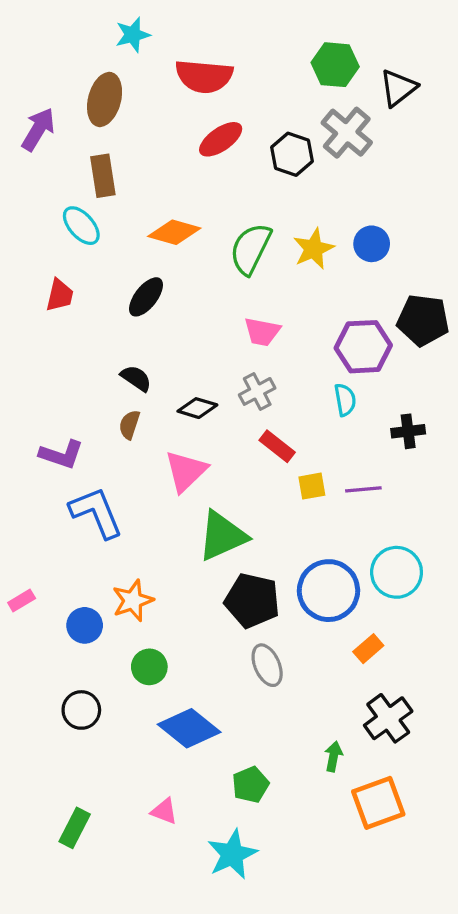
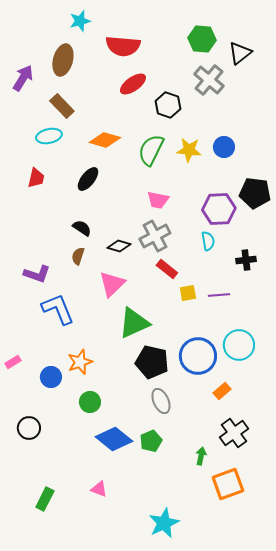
black hexagon: (292, 154) -> (168, 105), moved
brown rectangle: (103, 176) -> (62, 106), turned -35
cyan ellipse: (81, 226) -> (49, 136), turned -60
yellow star: (314, 249) -> (189, 150), turned 30
gray cross: (257, 391) -> (155, 236), size x1.4
black circle: (81, 710) -> (29, 428), moved
green pentagon: (251, 785) -> (151, 441), moved
cyan star: (232, 854) -> (164, 523), moved

